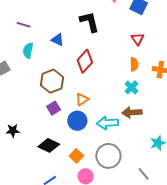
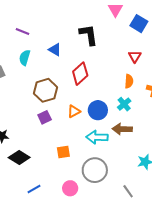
blue circle: (77, 121) -> (98, 110), moved
black diamond: (49, 145) -> (19, 157), moved
orange square: (76, 156) -> (63, 152), moved, turned 32

